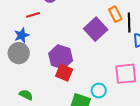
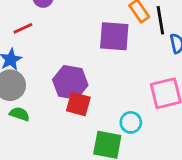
purple square: (96, 29) -> (114, 36), turned -35
green semicircle: (26, 95) -> (19, 114), moved

